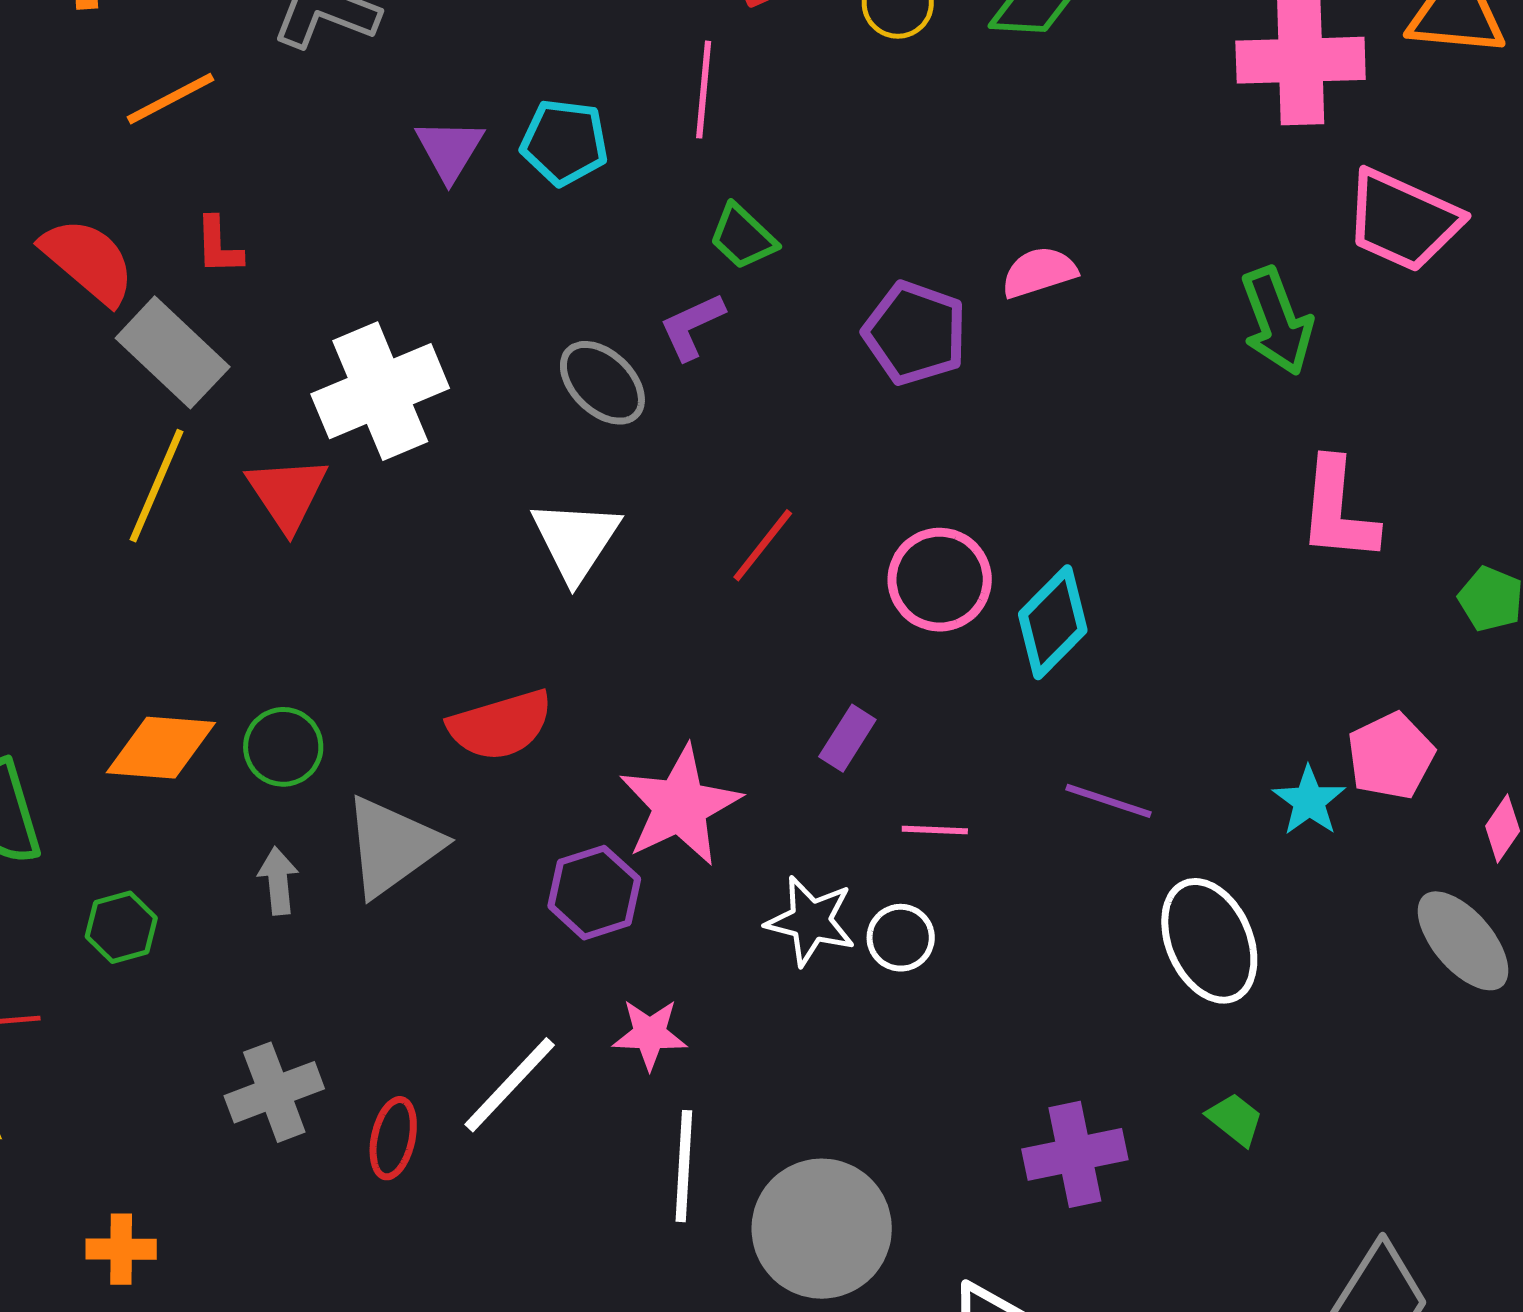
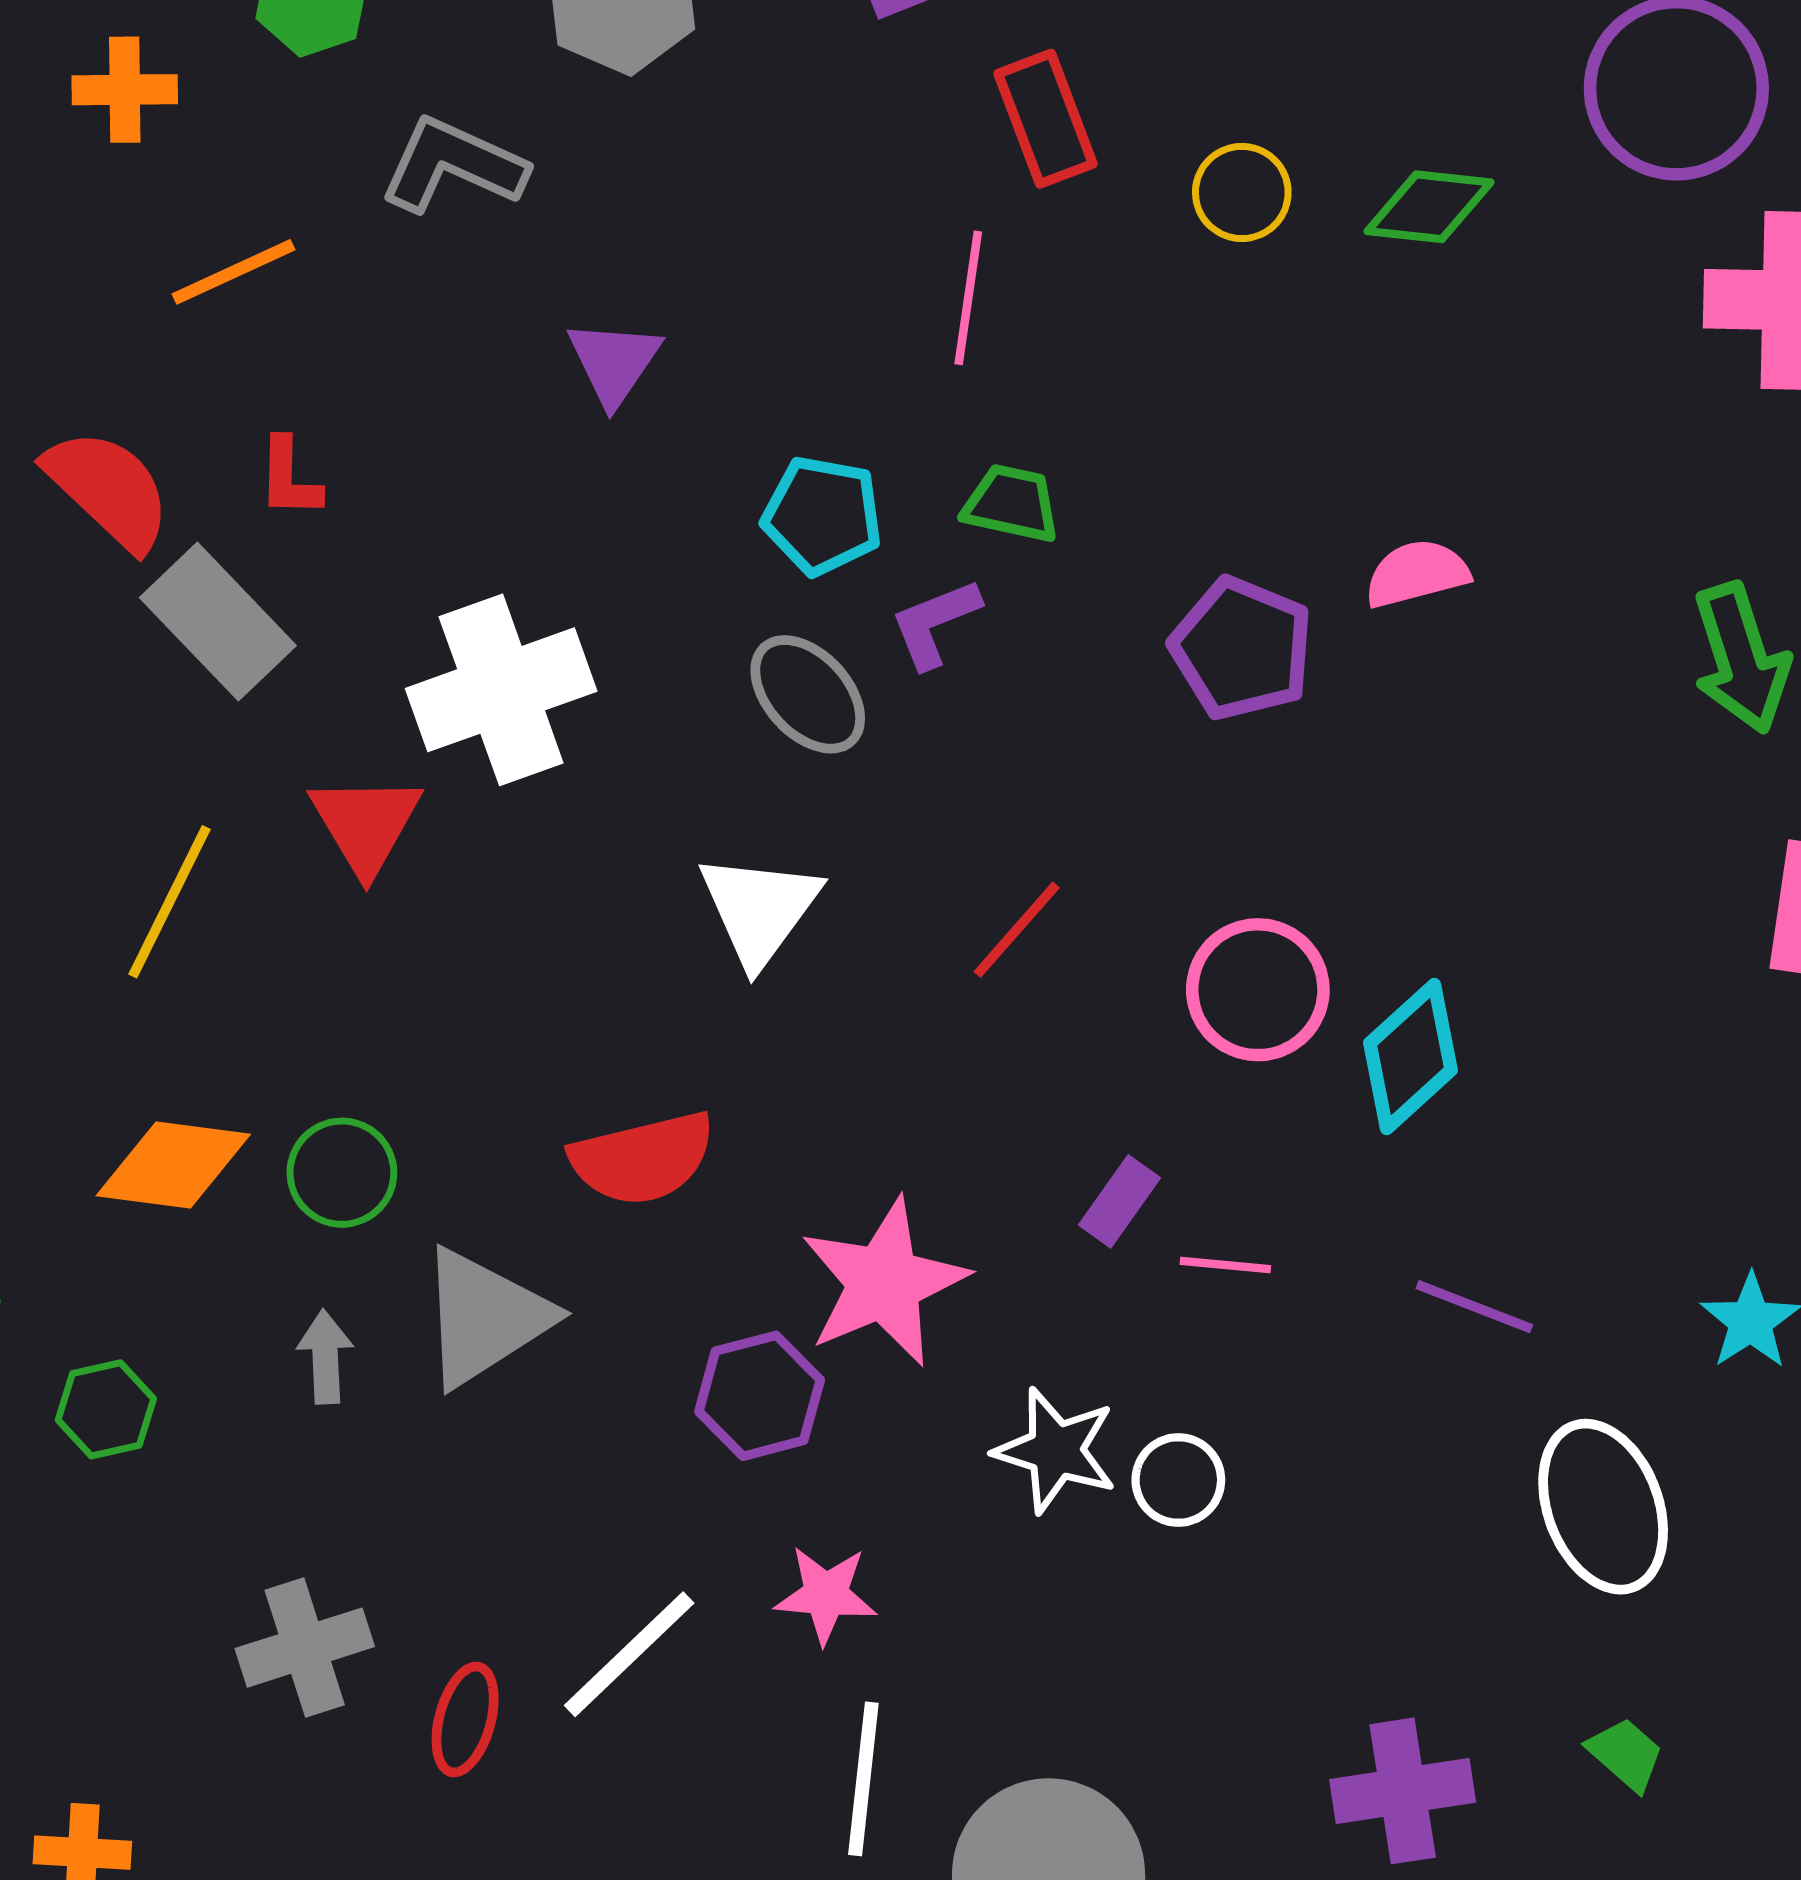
cyan pentagon: (564, 142) -> (822, 515), moved
green trapezoid: (743, 237) -> (1011, 504), turned 146
yellow line: (156, 486) -> (169, 902), moved
pink line: (935, 830) -> (1225, 1265), moved

